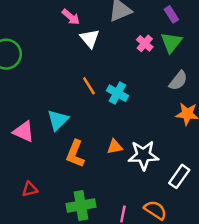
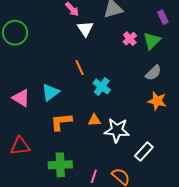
purple rectangle: (171, 14) -> (163, 17), moved
cyan cross: (117, 93) -> (102, 87), moved
orange L-shape: (75, 154) -> (61, 122), turned 55
red triangle: (30, 189) -> (20, 146), size x1.5

